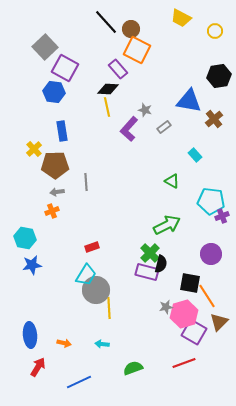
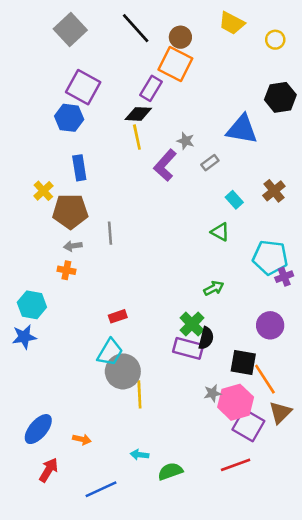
brown circle: (131, 29) -> (180, 37), moved
gray square: (45, 47) -> (70, 29), moved
purple rectangle: (118, 69) -> (151, 88), turned 72
brown cross: (214, 119) -> (274, 191), moved
cyan rectangle: (195, 155) -> (234, 200), moved
orange cross: (52, 211) -> (66, 270), turned 32
green arrow: (167, 225) -> (214, 288), size x0.6
blue star: (32, 265) -> (24, 337), moved
blue ellipse: (30, 335) -> (38, 429), turned 45
cyan arrow: (102, 344) -> (139, 455), moved

